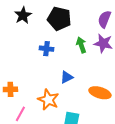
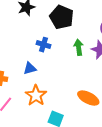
blue triangle: (67, 77) -> (30, 68), moved

